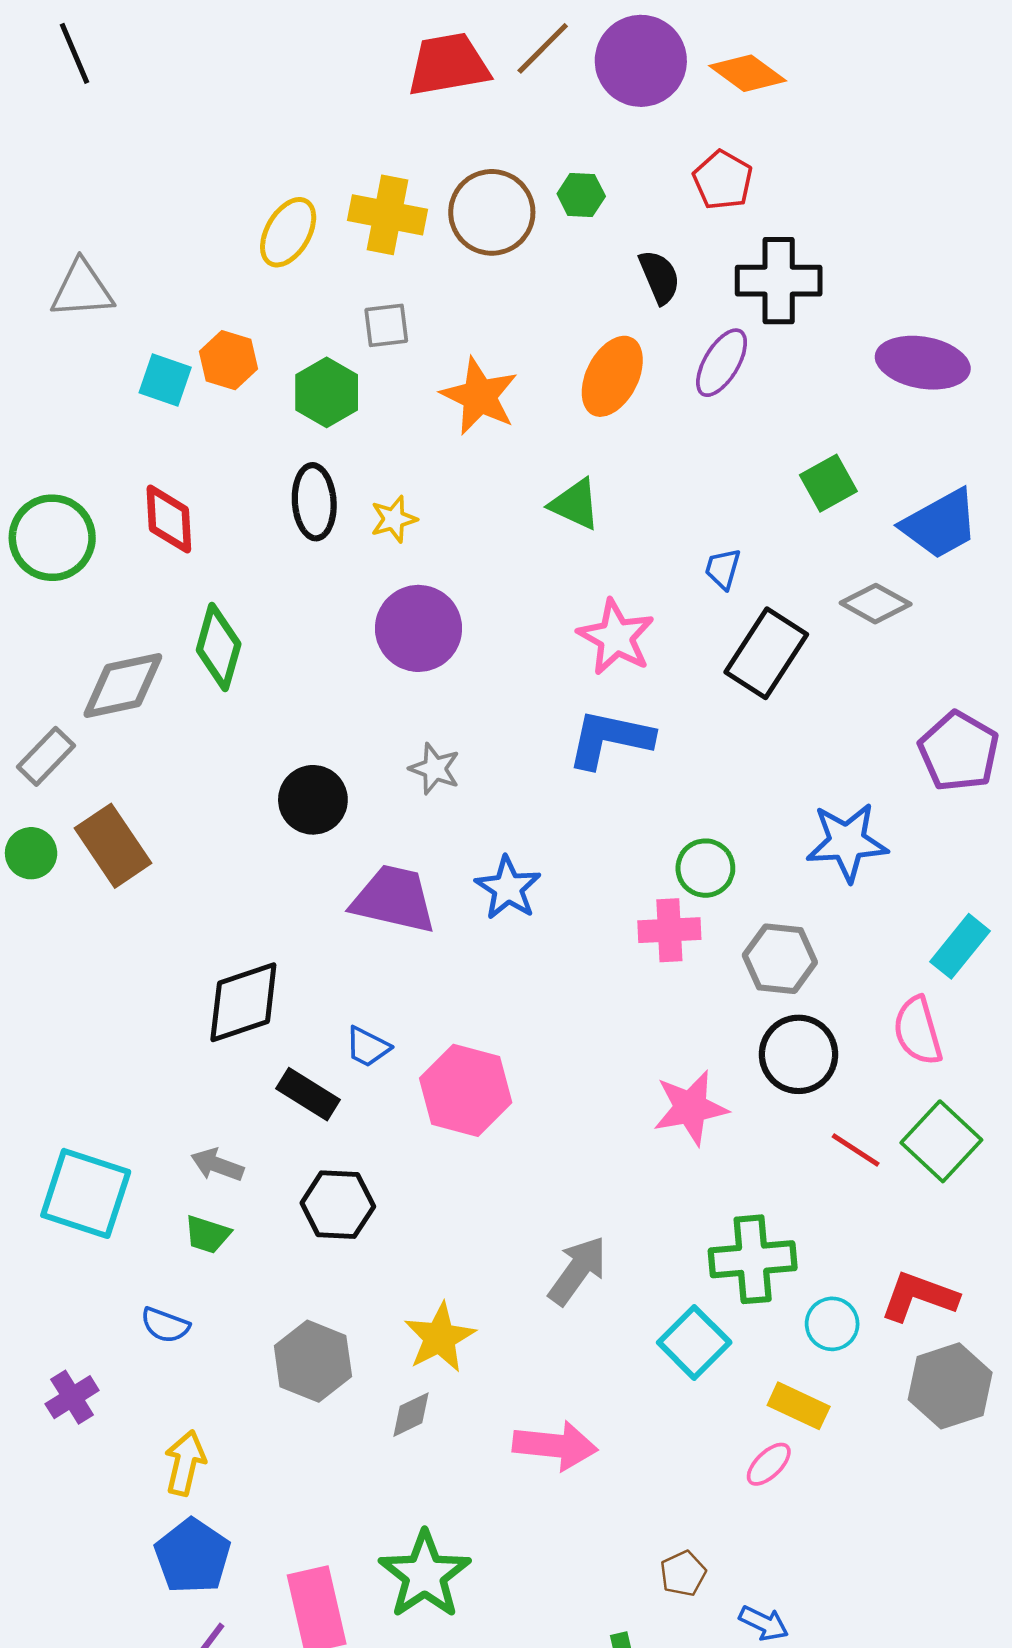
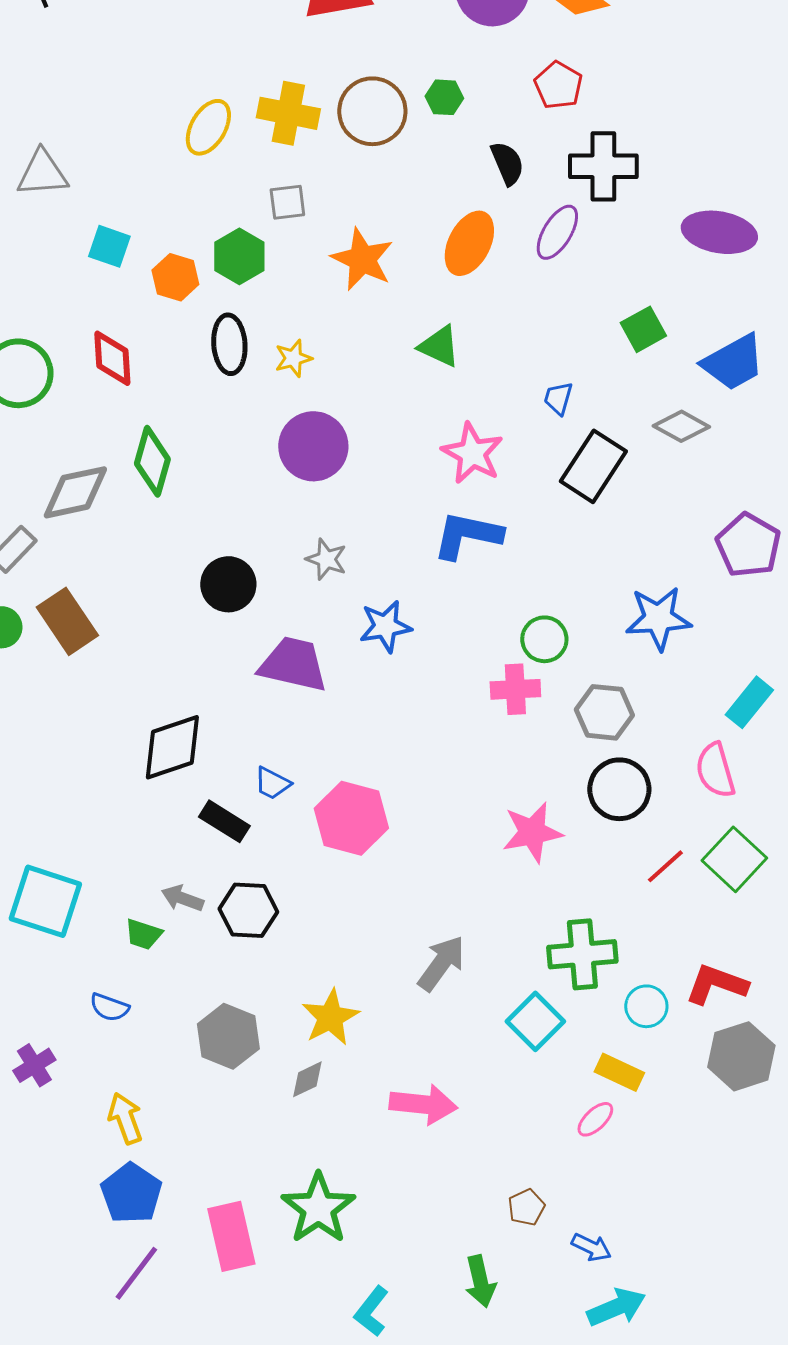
orange hexagon: (229, 360) -> (175, 277), moved
blue star: (508, 888) -> (385, 626), moved, turned 30
red line: (856, 1150) -> (665, 866), turned -75
gray arrow: (217, 1165) -> (182, 898), moved
yellow arrow: (185, 1463) -> (125, 1118), turned -33

